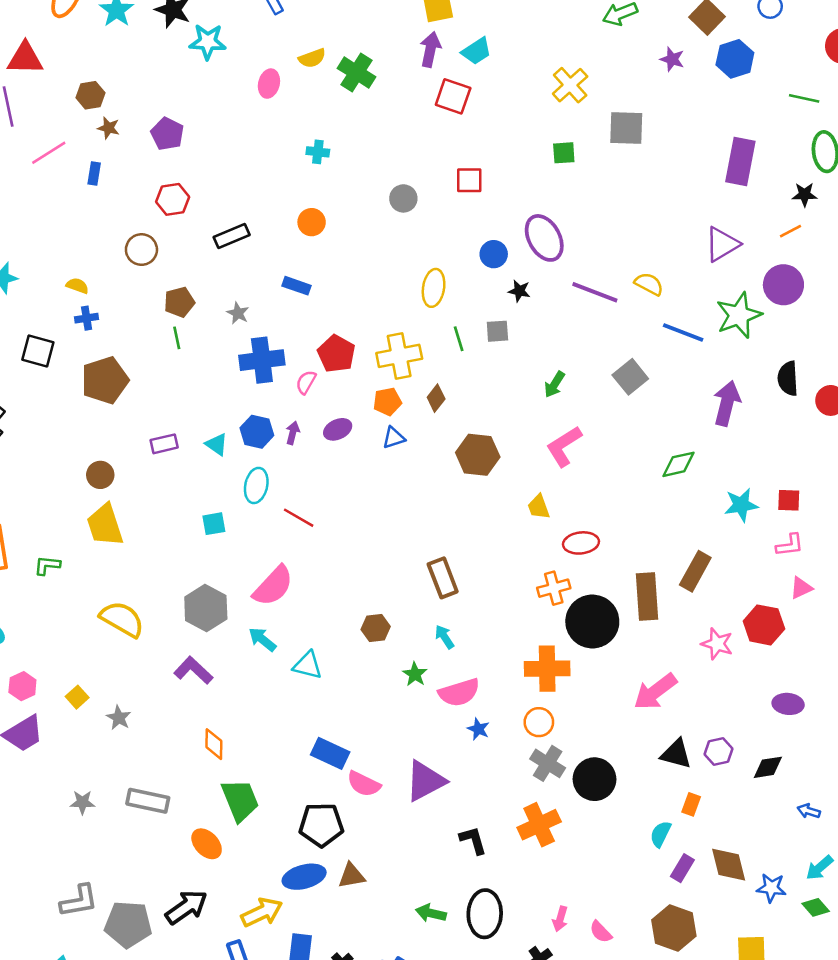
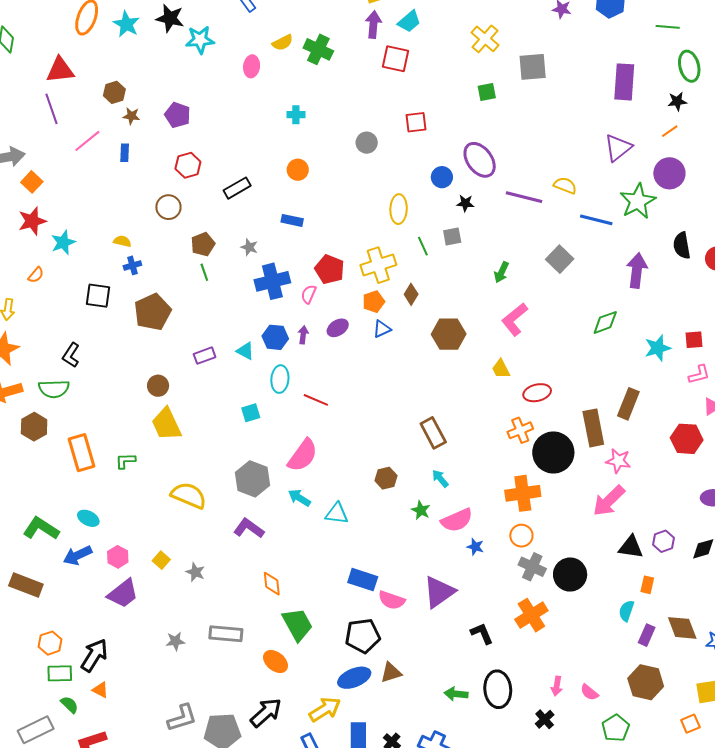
pink star: (717, 644) -> (618, 461), moved

